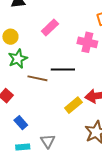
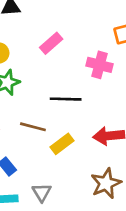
brown line: (37, 78) -> (33, 127), moved
yellow rectangle: (73, 105) -> (62, 144), moved

